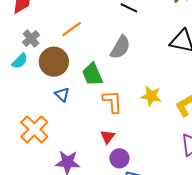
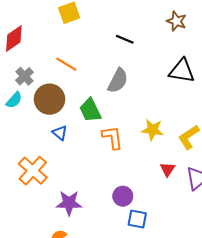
orange line: (72, 29) -> (66, 64), turned 70
red triangle: (108, 137) -> (167, 169), moved

